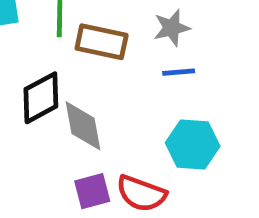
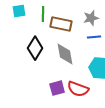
black diamond: (41, 98) -> (35, 48), turned -30
gray diamond: (83, 126) -> (65, 54), moved

